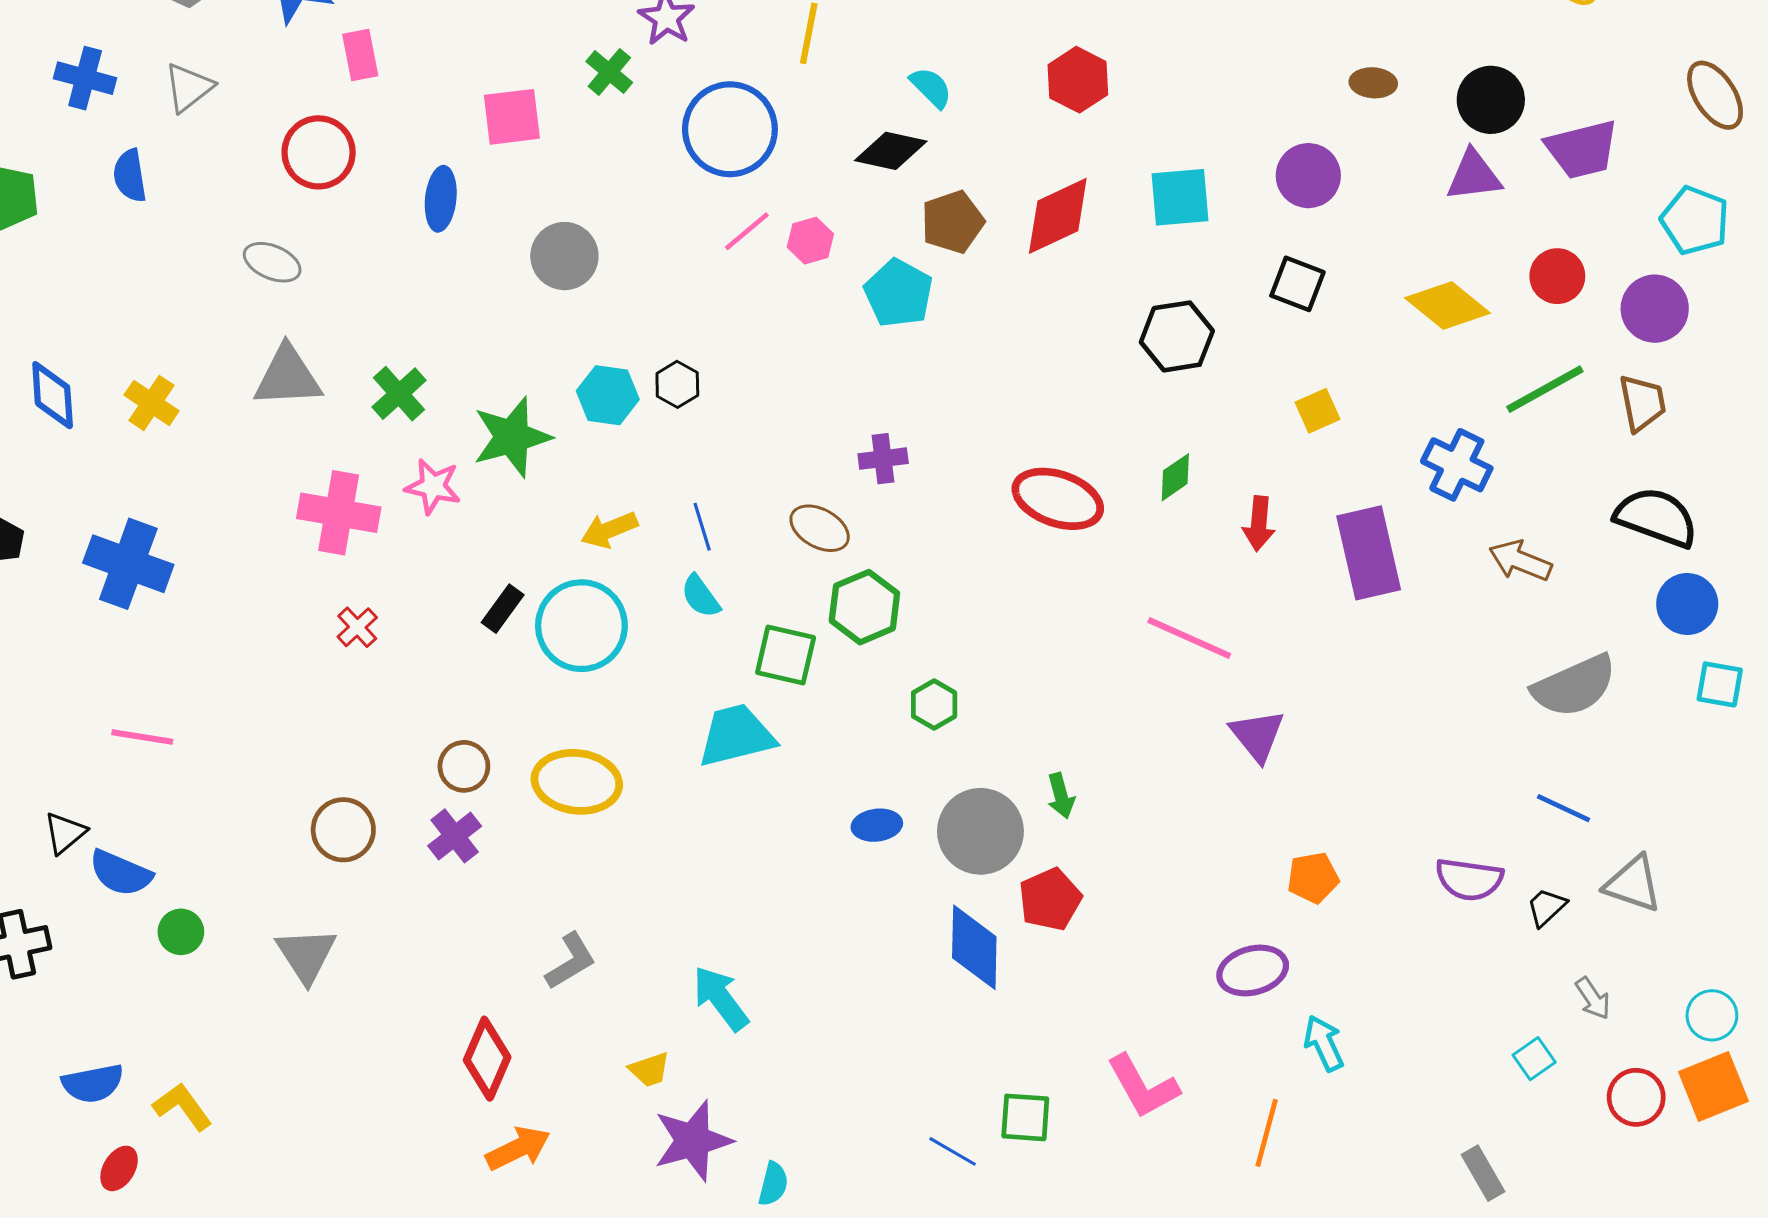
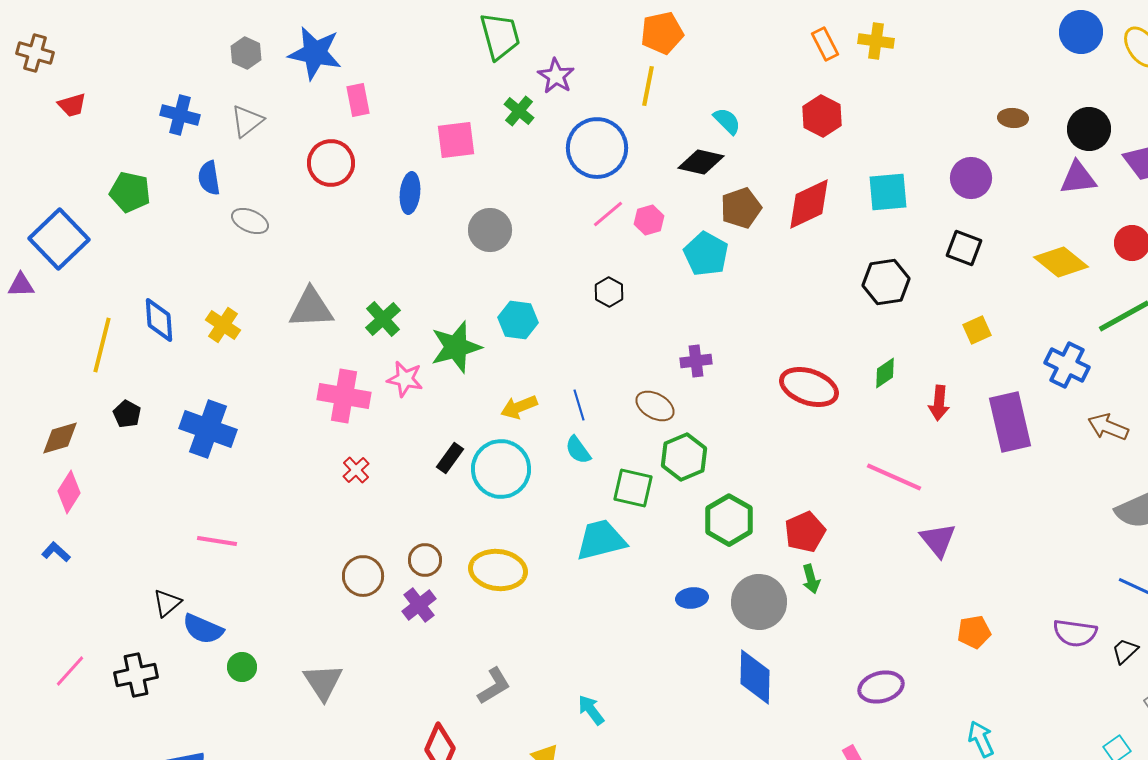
gray ellipse: (272, 262) -> (250, 221), moved
black hexagon: (677, 384) -> (609, 292), moved
green hexagon: (934, 705) -> (729, 520), size x1.6
brown circle: (343, 830) -> (363, 576), moved
red pentagon: (1050, 899) -> (805, 532), moved
purple ellipse: (1253, 971) -> (881, 687), moved
cyan arrow: (721, 998) -> (591, 710), size x0.7

